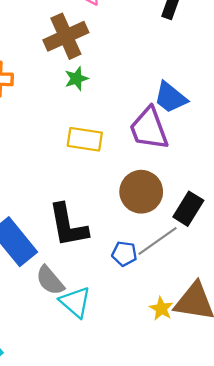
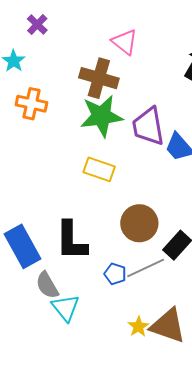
brown cross: (66, 36) -> (99, 78), turned 30
green star: (76, 79) -> (101, 116), size x2.0
purple trapezoid: (149, 129) -> (148, 126), moved

